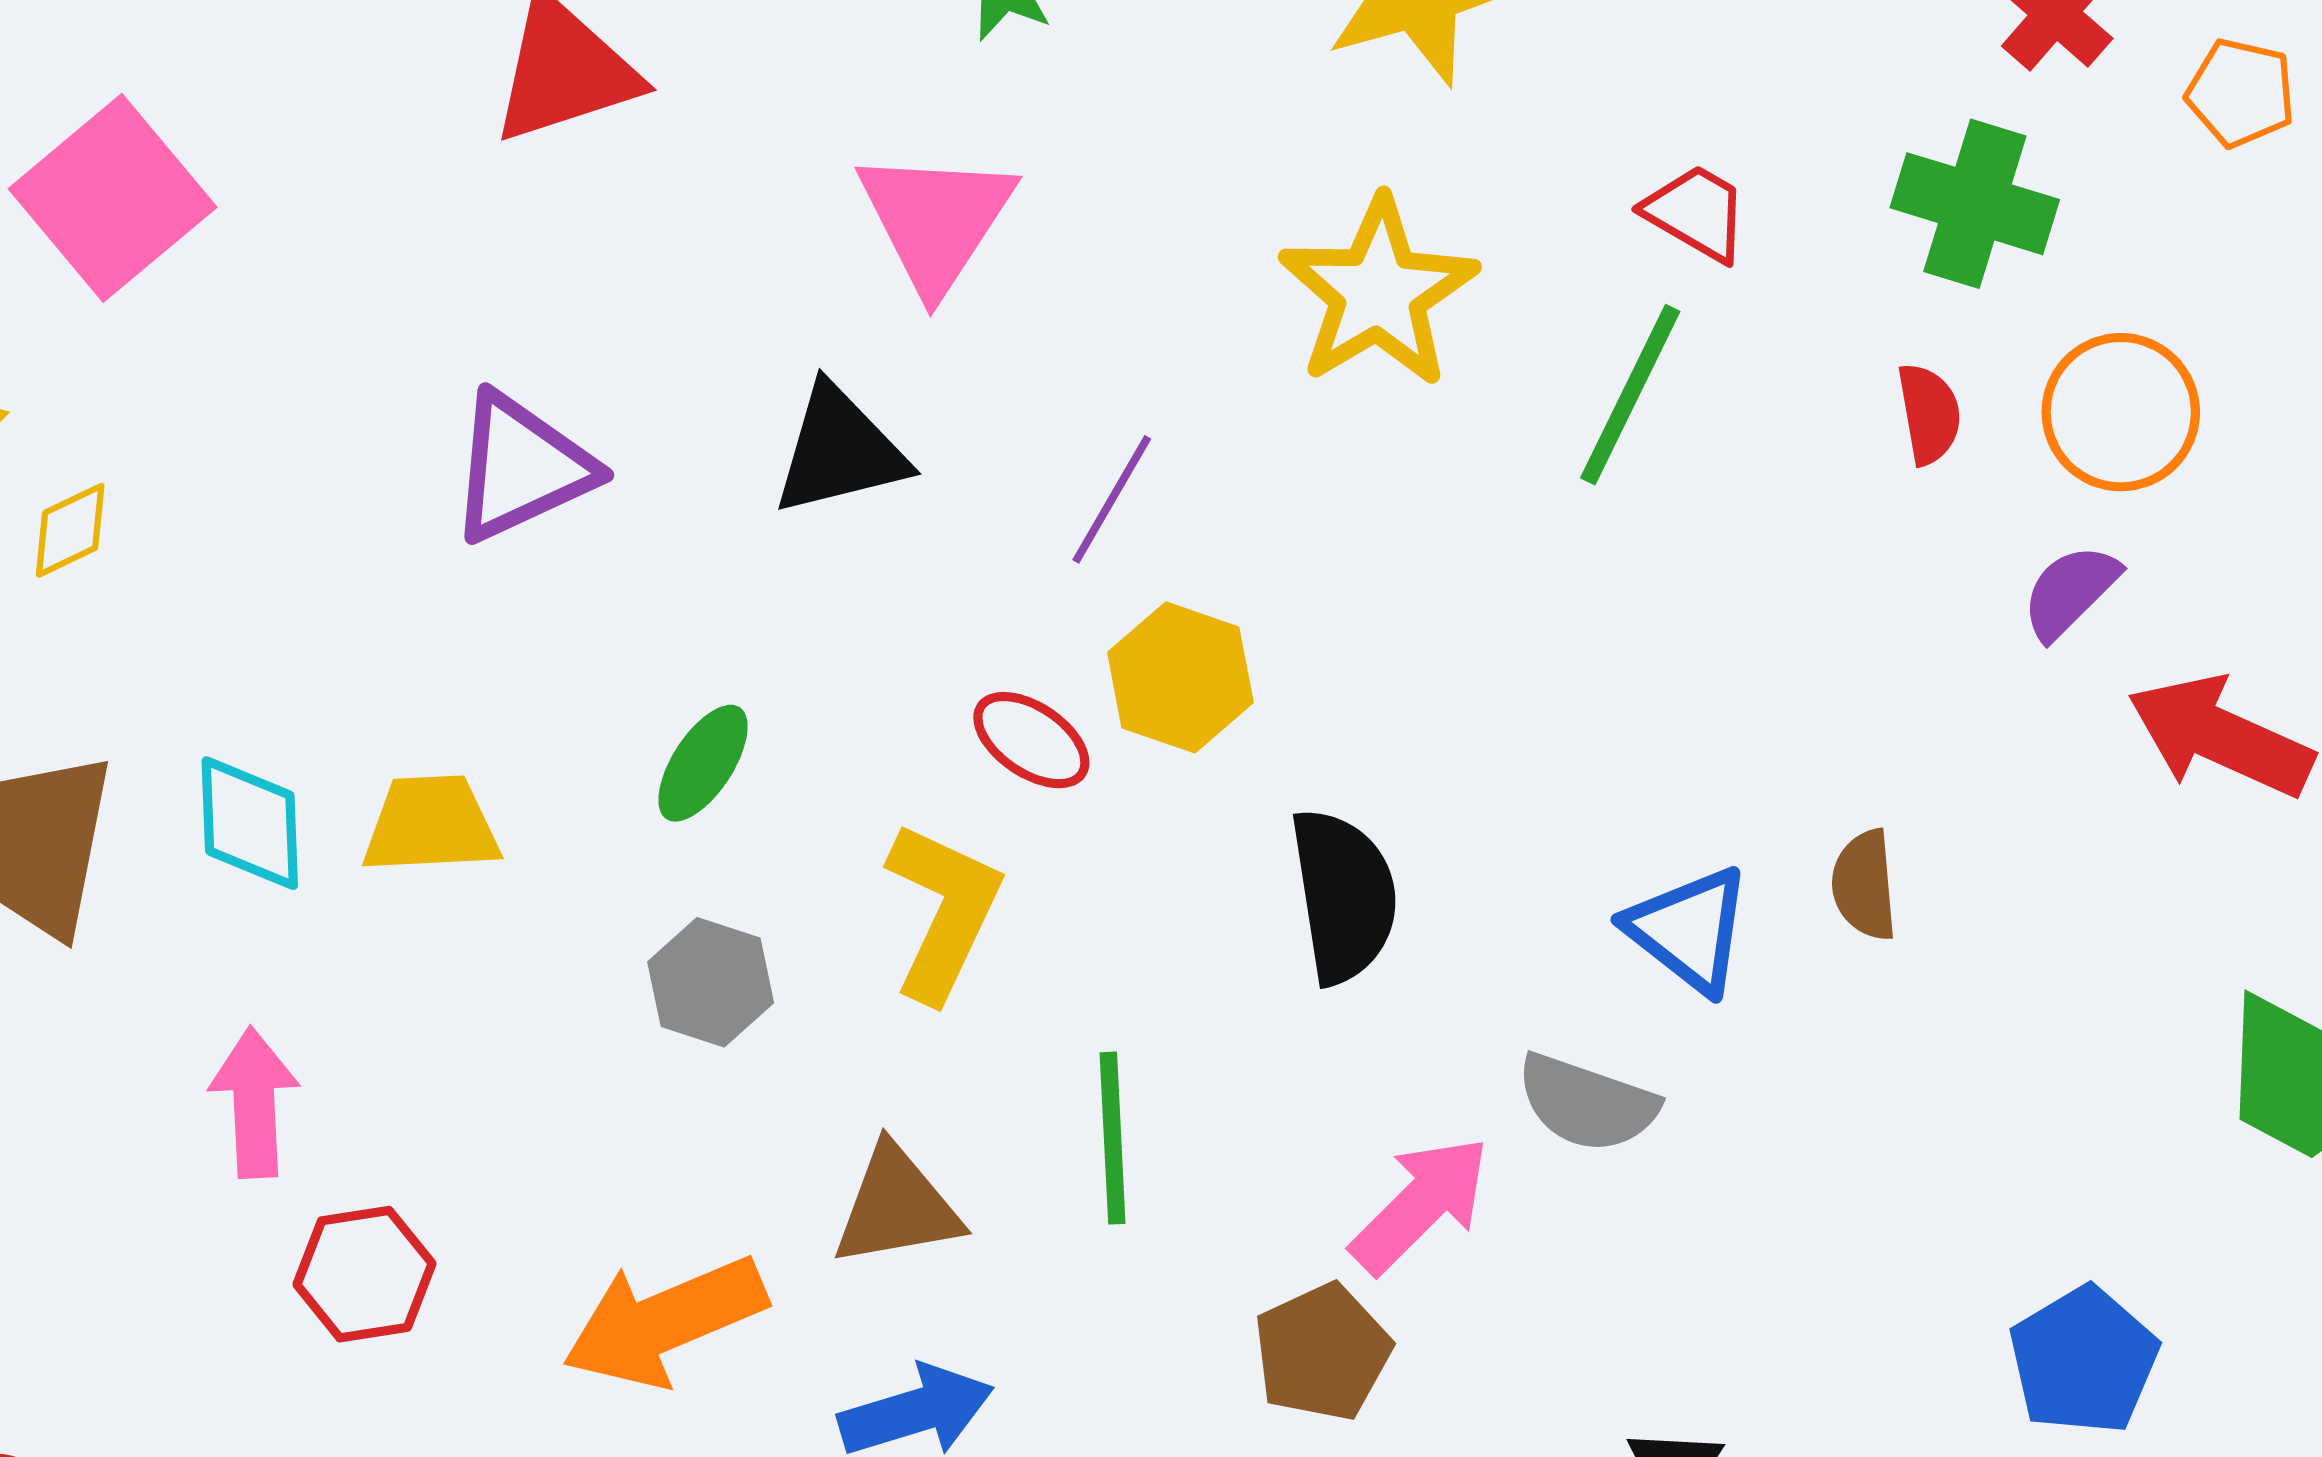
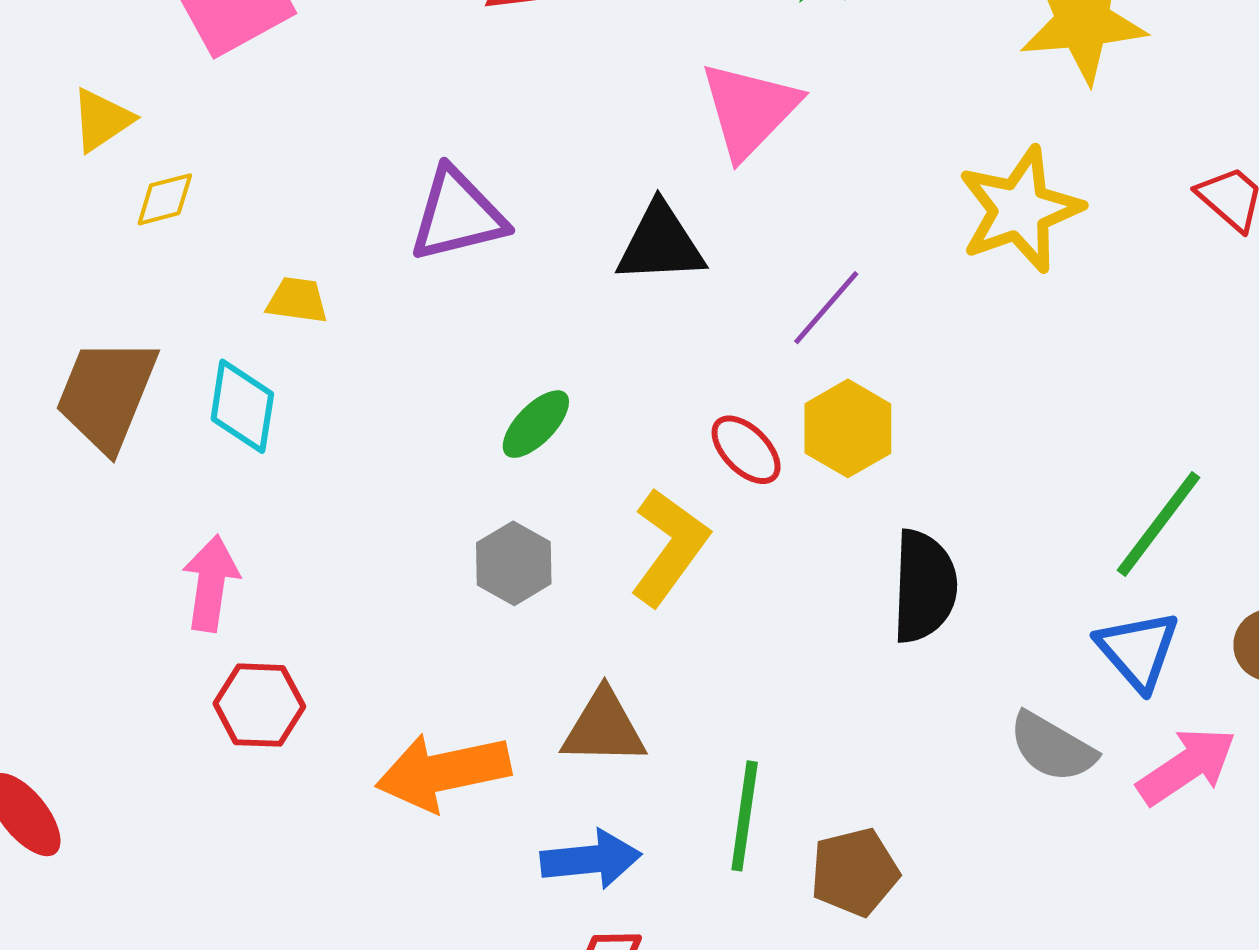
green line: (1630, 395) -> (1159, 524), moved
yellow trapezoid: (431, 825) -> (297, 300), moved, size x0.7
green line: (1113, 1138) -> (745, 816), moved
pink arrow: (1420, 1205) -> (1187, 766), moved

